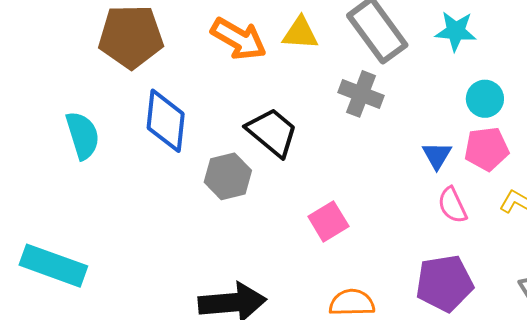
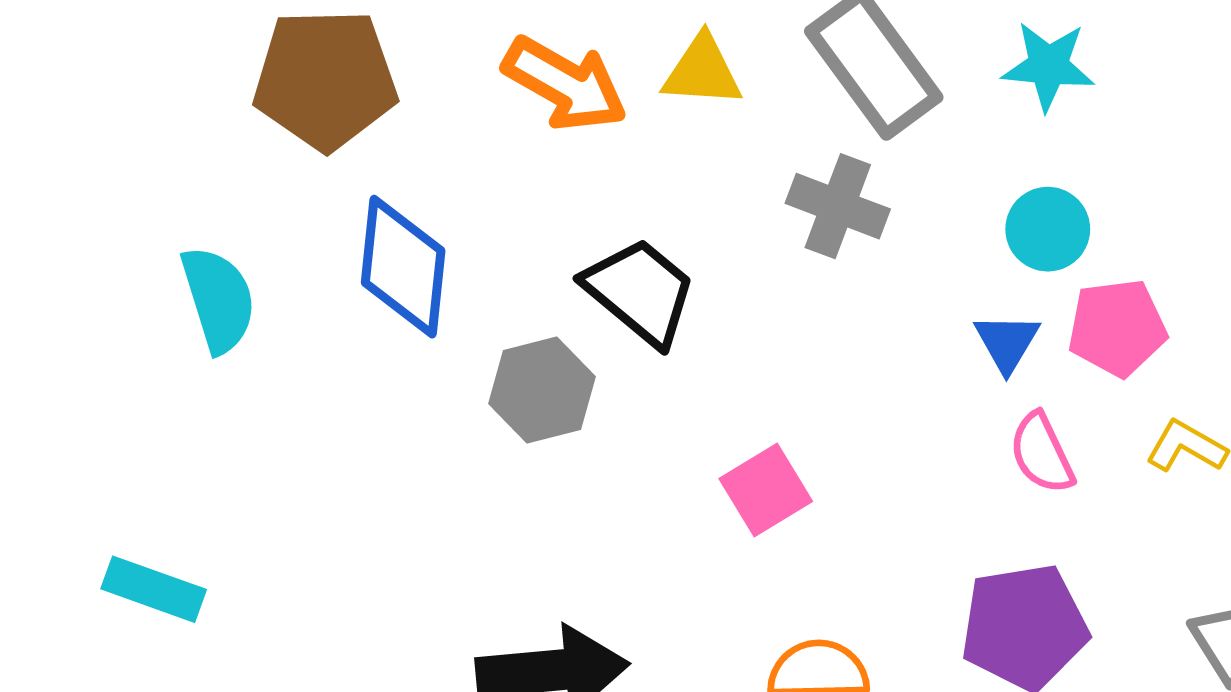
cyan circle: (485, 99) -> (1048, 229), moved
cyan rectangle: (53, 266) -> (154, 589), size x0.7

